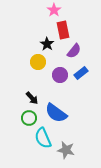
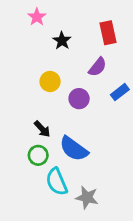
pink star: (54, 10) -> (37, 17), moved
red rectangle: (63, 30) -> (108, 33), moved
black star: (47, 44) -> (62, 41), moved
blue rectangle: (81, 73) -> (120, 92), moved

